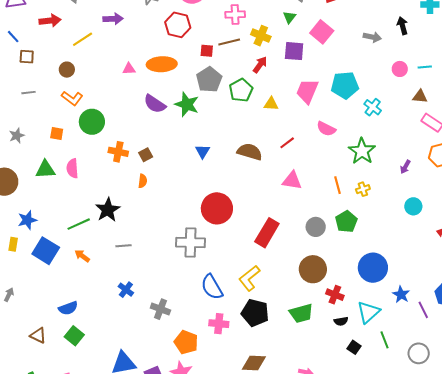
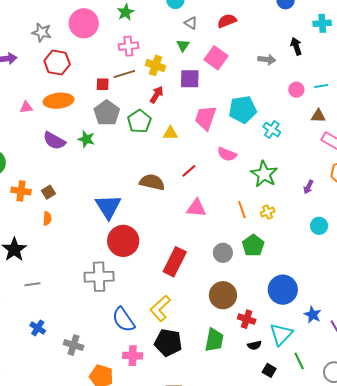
red hexagon: (178, 25) -> (57, 62), moved
green star: (187, 104) -> (86, 139), size x0.7
blue triangle: (203, 151) -> (108, 207), moved, size x1.8
green trapezoid: (301, 313) -> (214, 340), turned -60

